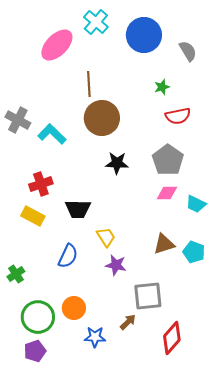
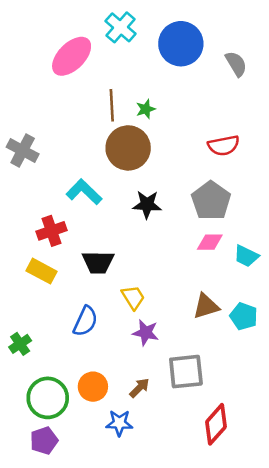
green star: (162, 87) -> (146, 109), moved
cyan L-shape: (52, 134) -> (84, 192), moved
brown arrow: (128, 322) -> (139, 388), moved

